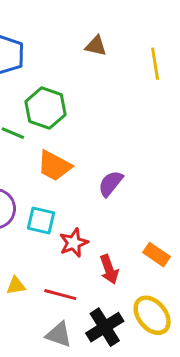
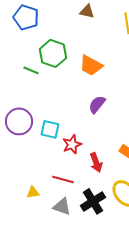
orange trapezoid: (54, 166) -> (91, 65), moved
yellow triangle: (16, 286) -> (33, 192), moved

